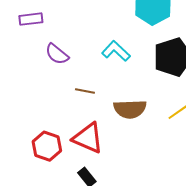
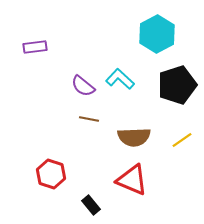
purple semicircle: (57, 54) -> (83, 86), moved
red triangle: (88, 138) -> (132, 180), moved

